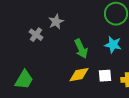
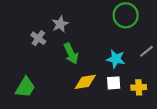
cyan star: (113, 45) -> (116, 59), moved
green arrow: (81, 49) -> (71, 53), moved

